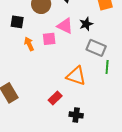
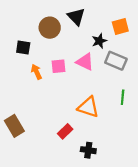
black star: (86, 24) -> (99, 41), moved
pink triangle: (65, 26) -> (85, 62), moved
gray rectangle: (96, 48) -> (116, 61), moved

